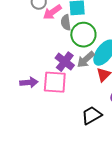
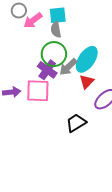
gray semicircle: (66, 22) -> (56, 30), moved
green circle: (83, 35) -> (54, 54), moved

